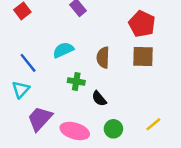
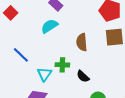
cyan semicircle: (63, 50) -> (49, 26), moved
cyan triangle: (21, 90) -> (44, 74), moved

